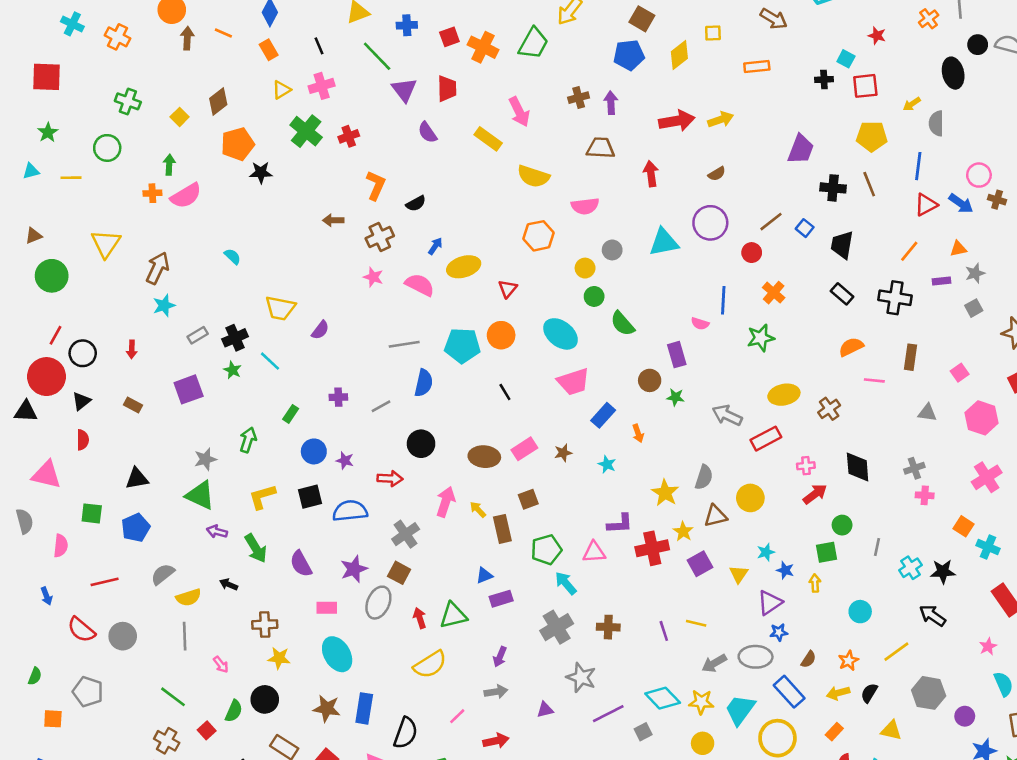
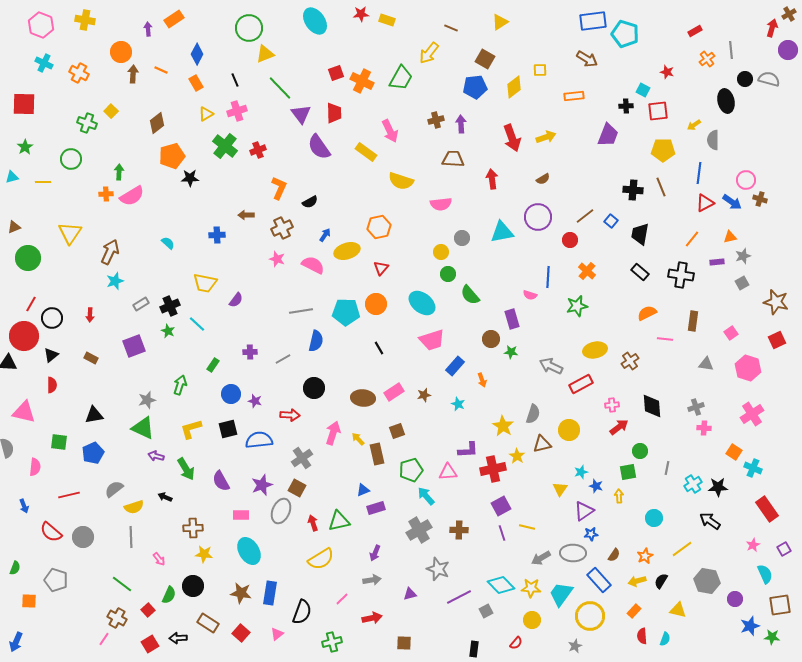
blue cross: (407, 25) -> (217, 235), moved
yellow square: (180, 117) -> (111, 111), moved
red arrow: (677, 121) -> (512, 138), turned 80
purple semicircle: (427, 132) -> (319, 147), size x1.5
purple trapezoid: (801, 149) -> (608, 135), moved
orange hexagon: (539, 236) -> (379, 227), moved
purple square: (700, 564) -> (501, 506), moved

